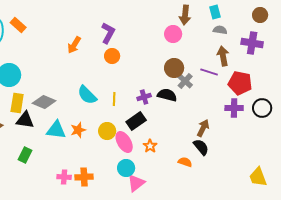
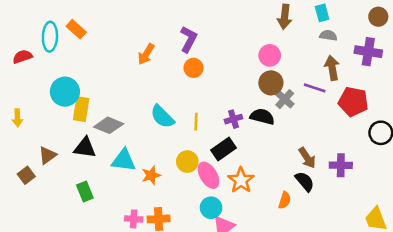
pink circle: (173, 34) -> (270, 55), moved
yellow rectangle: (17, 103) -> (81, 109), moved
purple cross: (234, 108) -> (341, 165), moved
brown arrow: (203, 128) -> (307, 158), turned 120
orange star: (78, 130) -> (151, 175), moved
orange star: (150, 146) -> (241, 180), size x1.5
green rectangle: (25, 155) -> (85, 191), turned -49
orange semicircle: (185, 162) -> (285, 200), turned 88

